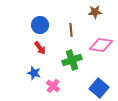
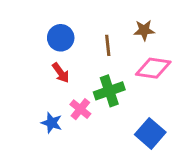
brown star: (95, 12) -> (144, 30), moved
blue star: (34, 73) -> (52, 123), moved
pink cross: (53, 86) -> (80, 109), moved

